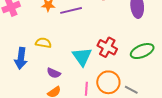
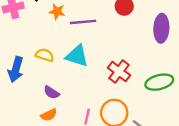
cyan triangle: (82, 57) -> (77, 56), moved, turned -45

